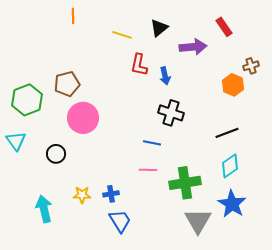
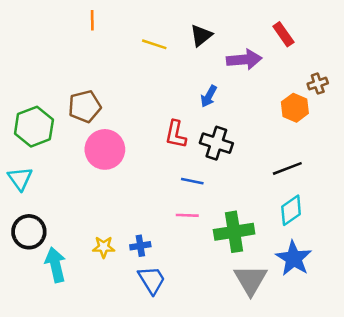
red L-shape: (139, 65) -> (176, 134), moved
blue arrow: (165, 76) -> (209, 96), turned 42
black circle: (56, 154) -> (29, 232), moved, size x1.4

